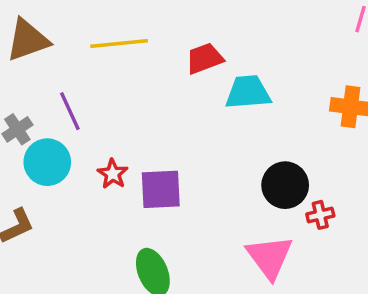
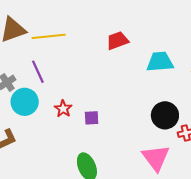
yellow line: (119, 44) -> (49, 36), moved
cyan trapezoid: (248, 92) -> (160, 62), moved
purple square: (161, 189) -> (92, 118), size x0.6

